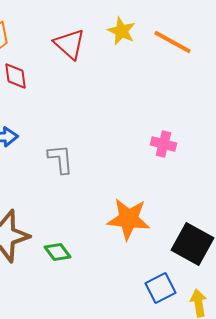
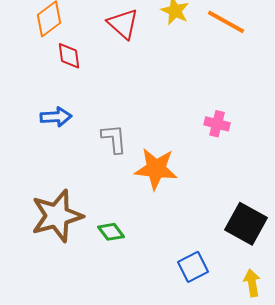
orange star: (128, 219) -> (156, 169), moved
blue square: (160, 288) -> (193, 267), moved

